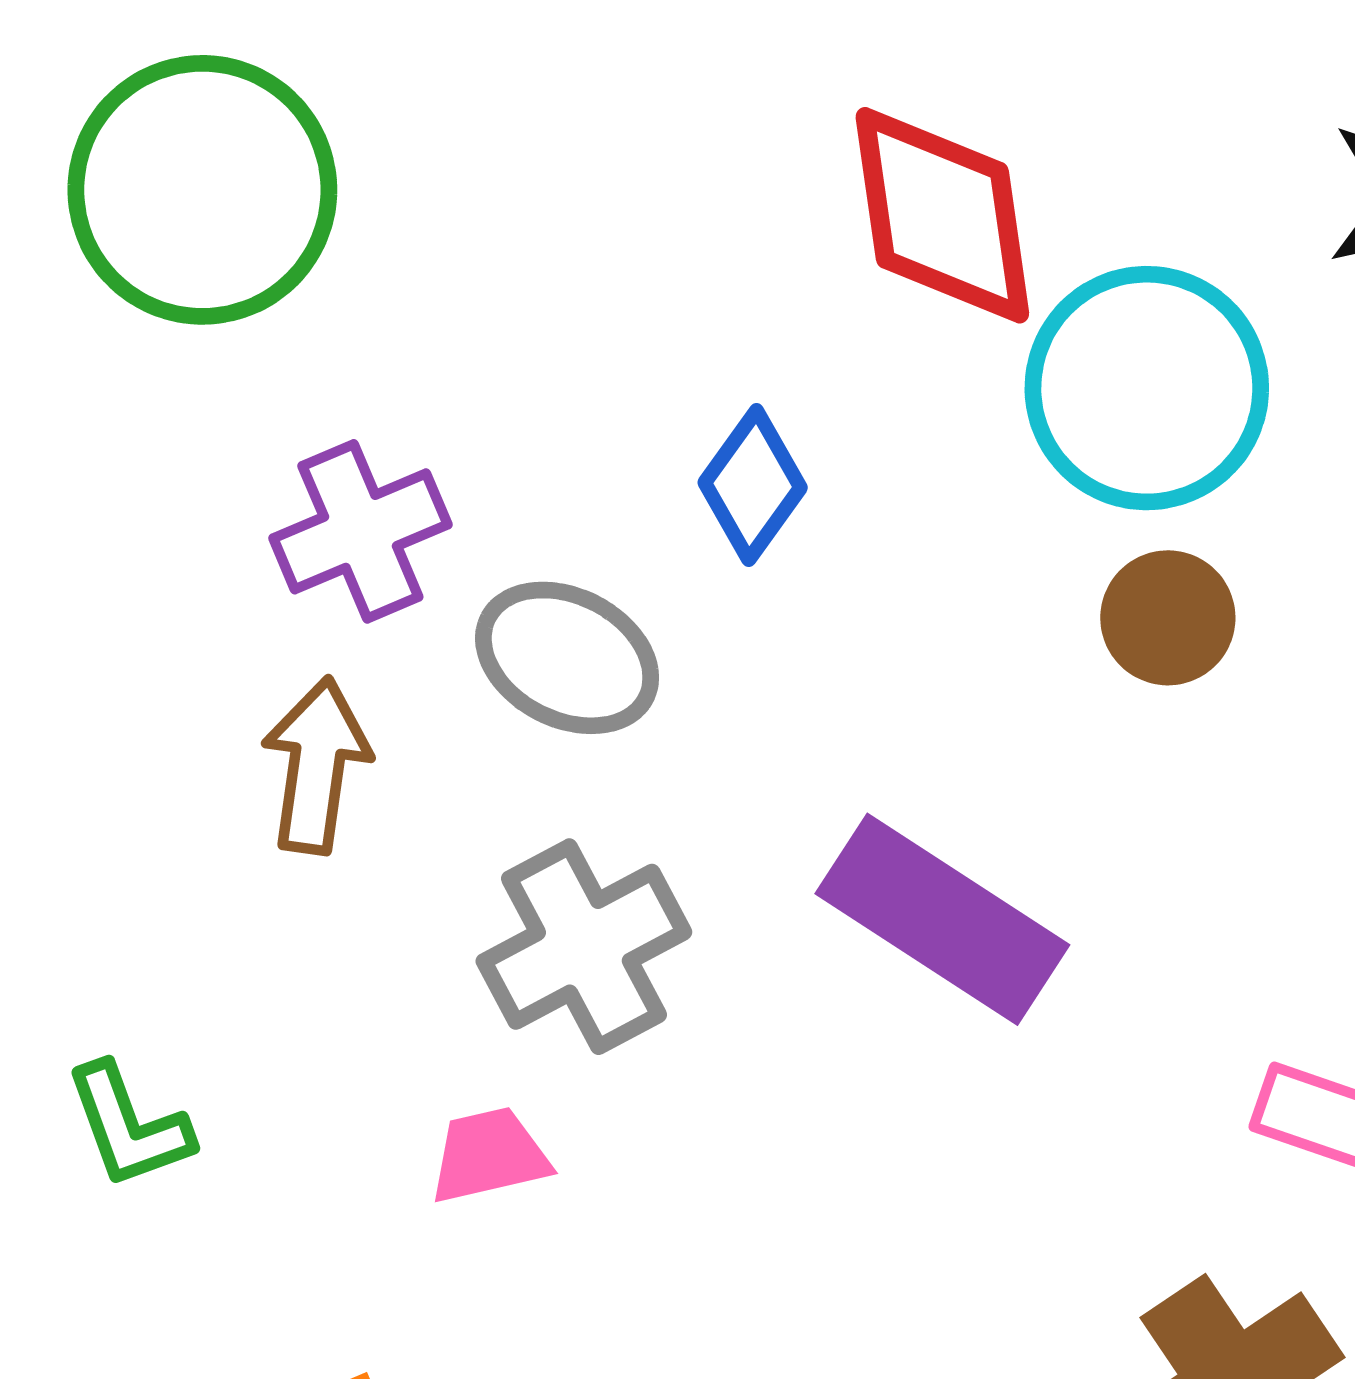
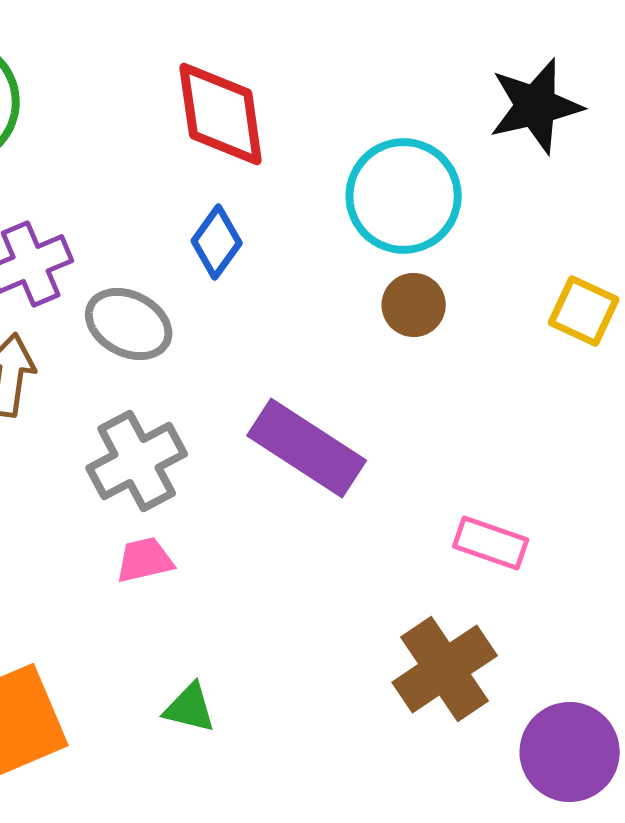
red diamond: (942, 215) -> (221, 114), moved
pink trapezoid: (489, 1155) -> (145, 560), moved

